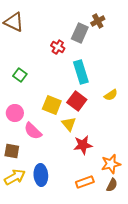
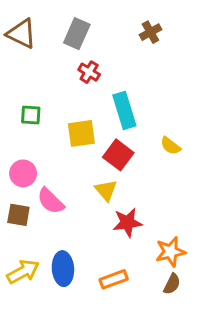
gray rectangle: (80, 33) -> (77, 34), moved
green square: (20, 75) -> (31, 115), turned -32
yellow semicircle: (111, 95) -> (170, 146), turned 72
yellow square: (52, 105) -> (81, 133), moved, turned -30
brown square: (12, 151) -> (18, 215), moved
orange rectangle: (85, 182) -> (114, 279), moved

